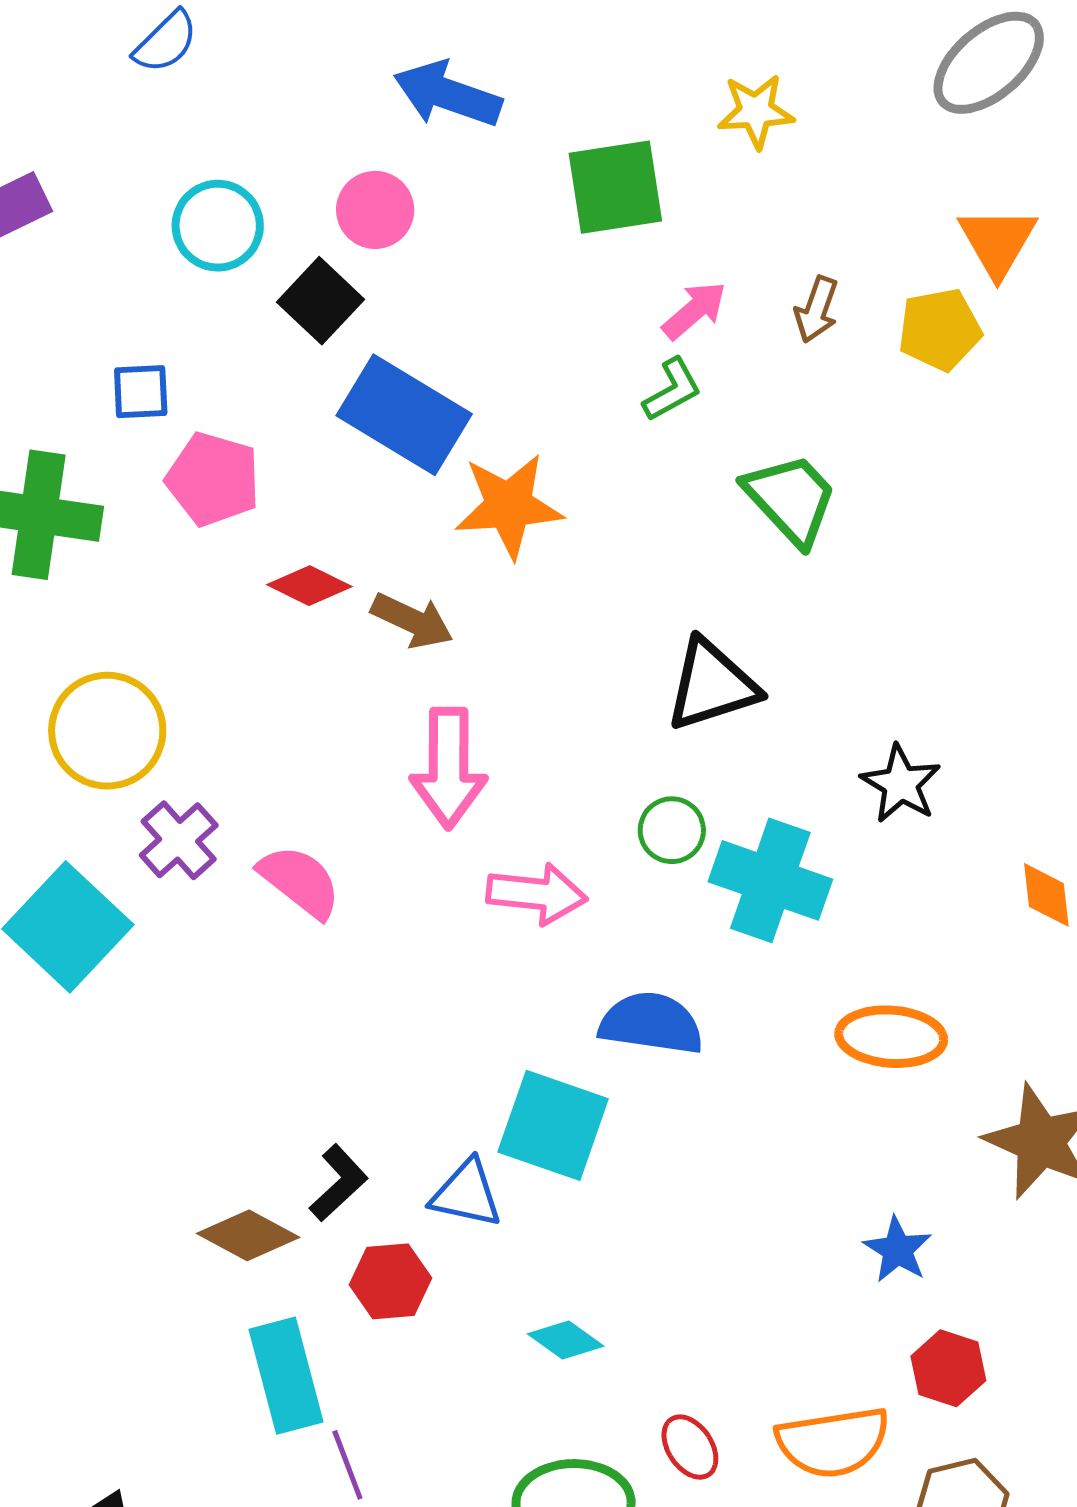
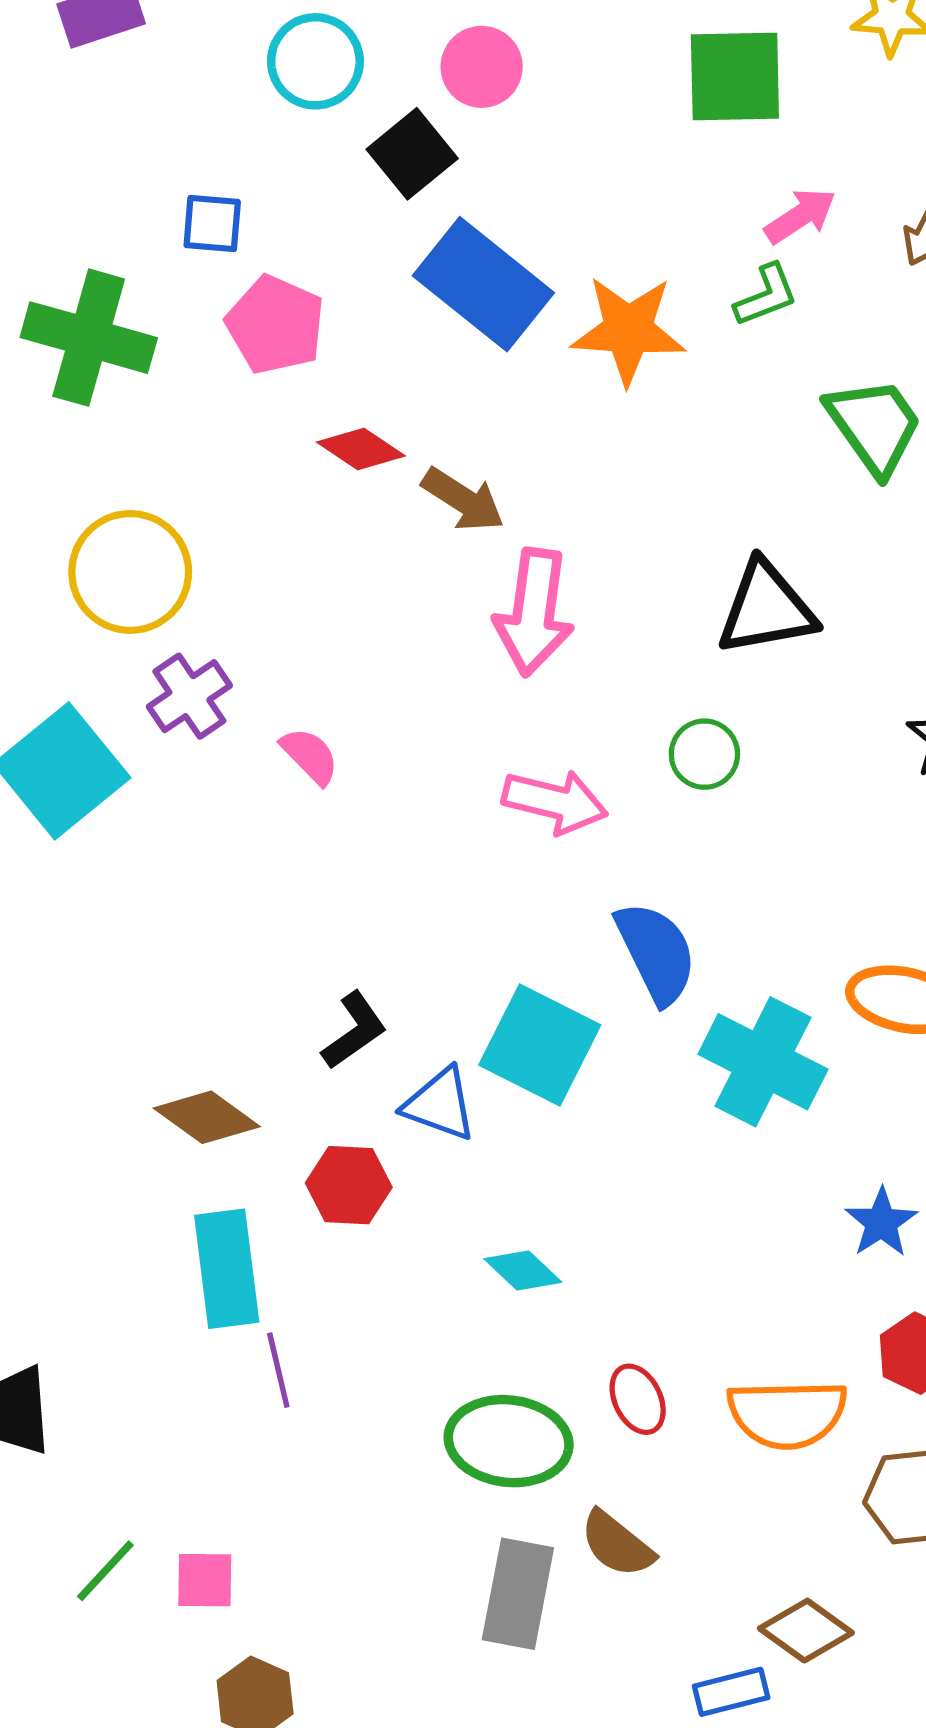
orange star: (509, 506) -> (628, 330), moved
pink arrow: (448, 768) -> (534, 612), moved
cyan cross: (770, 880) -> (763, 1062), moved
pink semicircle: (300, 881) -> (310, 756), size x0.7
blue semicircle: (651, 1023) -> (656, 953), turned 48
black L-shape: (339, 1183) -> (354, 1031), moved

